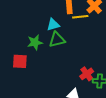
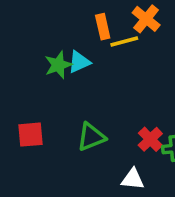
green triangle: (57, 40) -> (91, 137), moved
green star: (35, 42) -> (58, 65), moved

